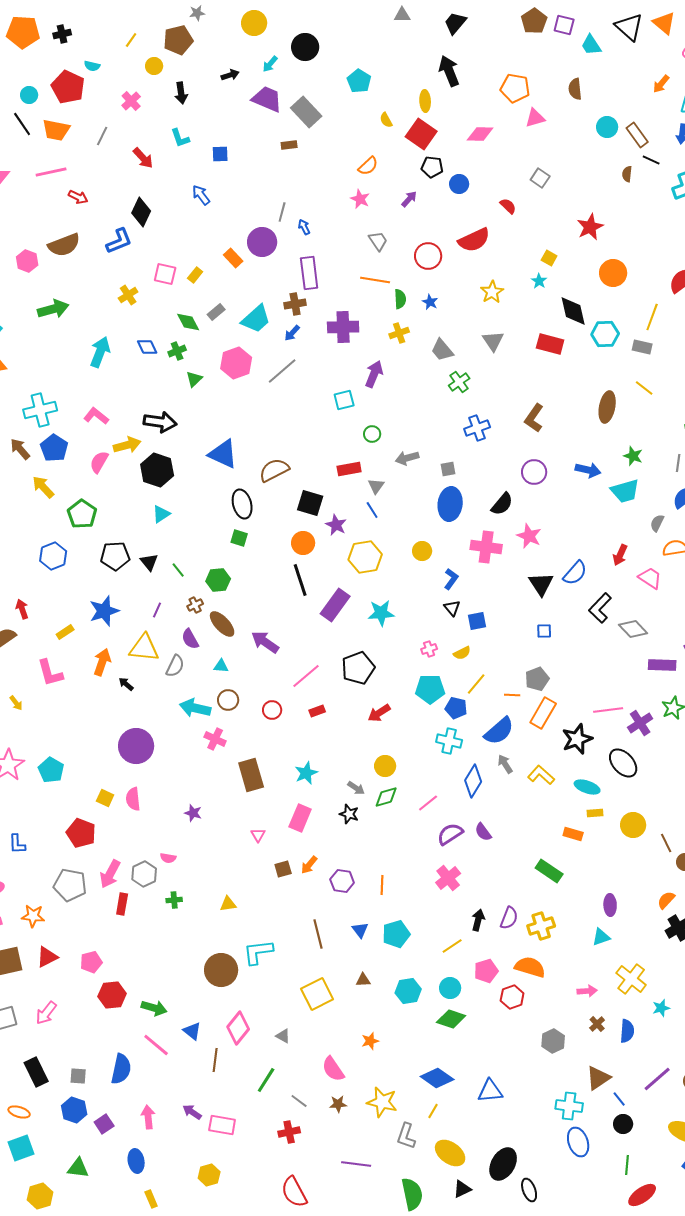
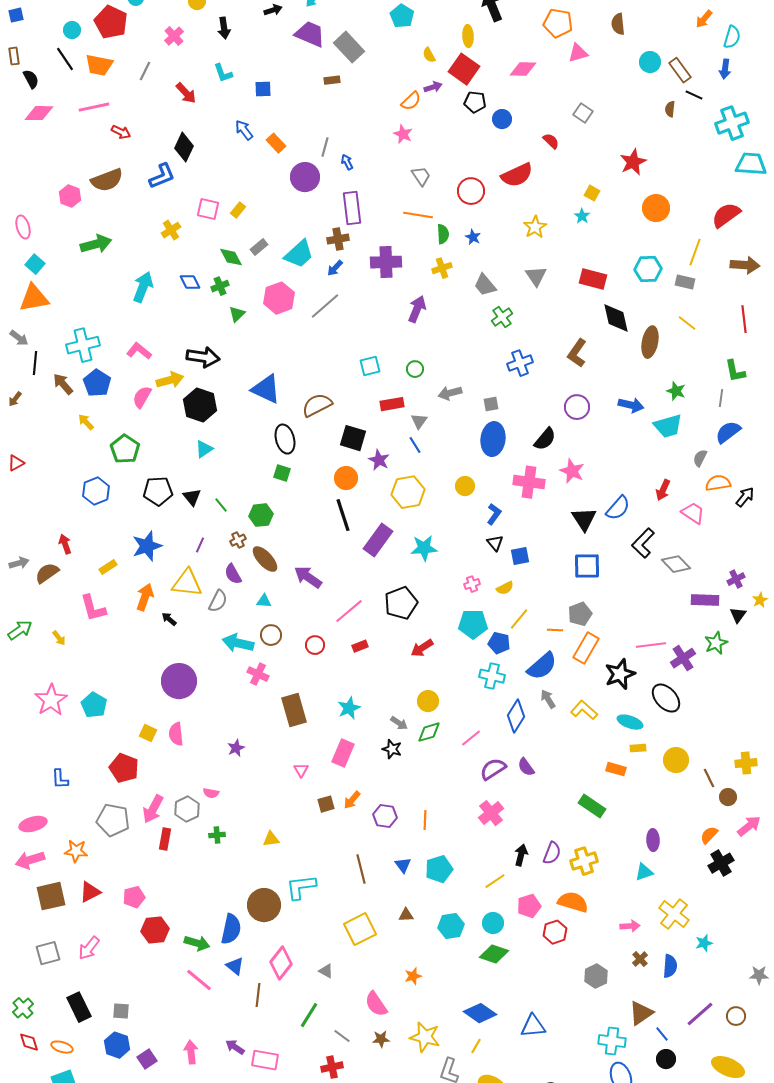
purple arrow: (409, 199) -> (433, 87), moved, turned 30
orange rectangle: (233, 258) -> (276, 143), moved
black diamond: (573, 311) -> (616, 318), moved
cyan square: (344, 400) -> (370, 366), moved
yellow arrow: (43, 487) -> (86, 422), size x0.7
blue square: (544, 631) -> (587, 566), size x1.8
purple star: (193, 813) -> (236, 748), turned 30
blue semicircle: (121, 1069) -> (231, 929), moved

